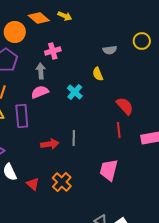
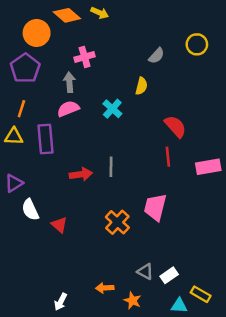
gray semicircle: (110, 50) -> (156, 56), turned -40
yellow semicircle: (98, 74) -> (141, 86), turned -144
orange cross: (62, 182) -> (117, 222), moved

